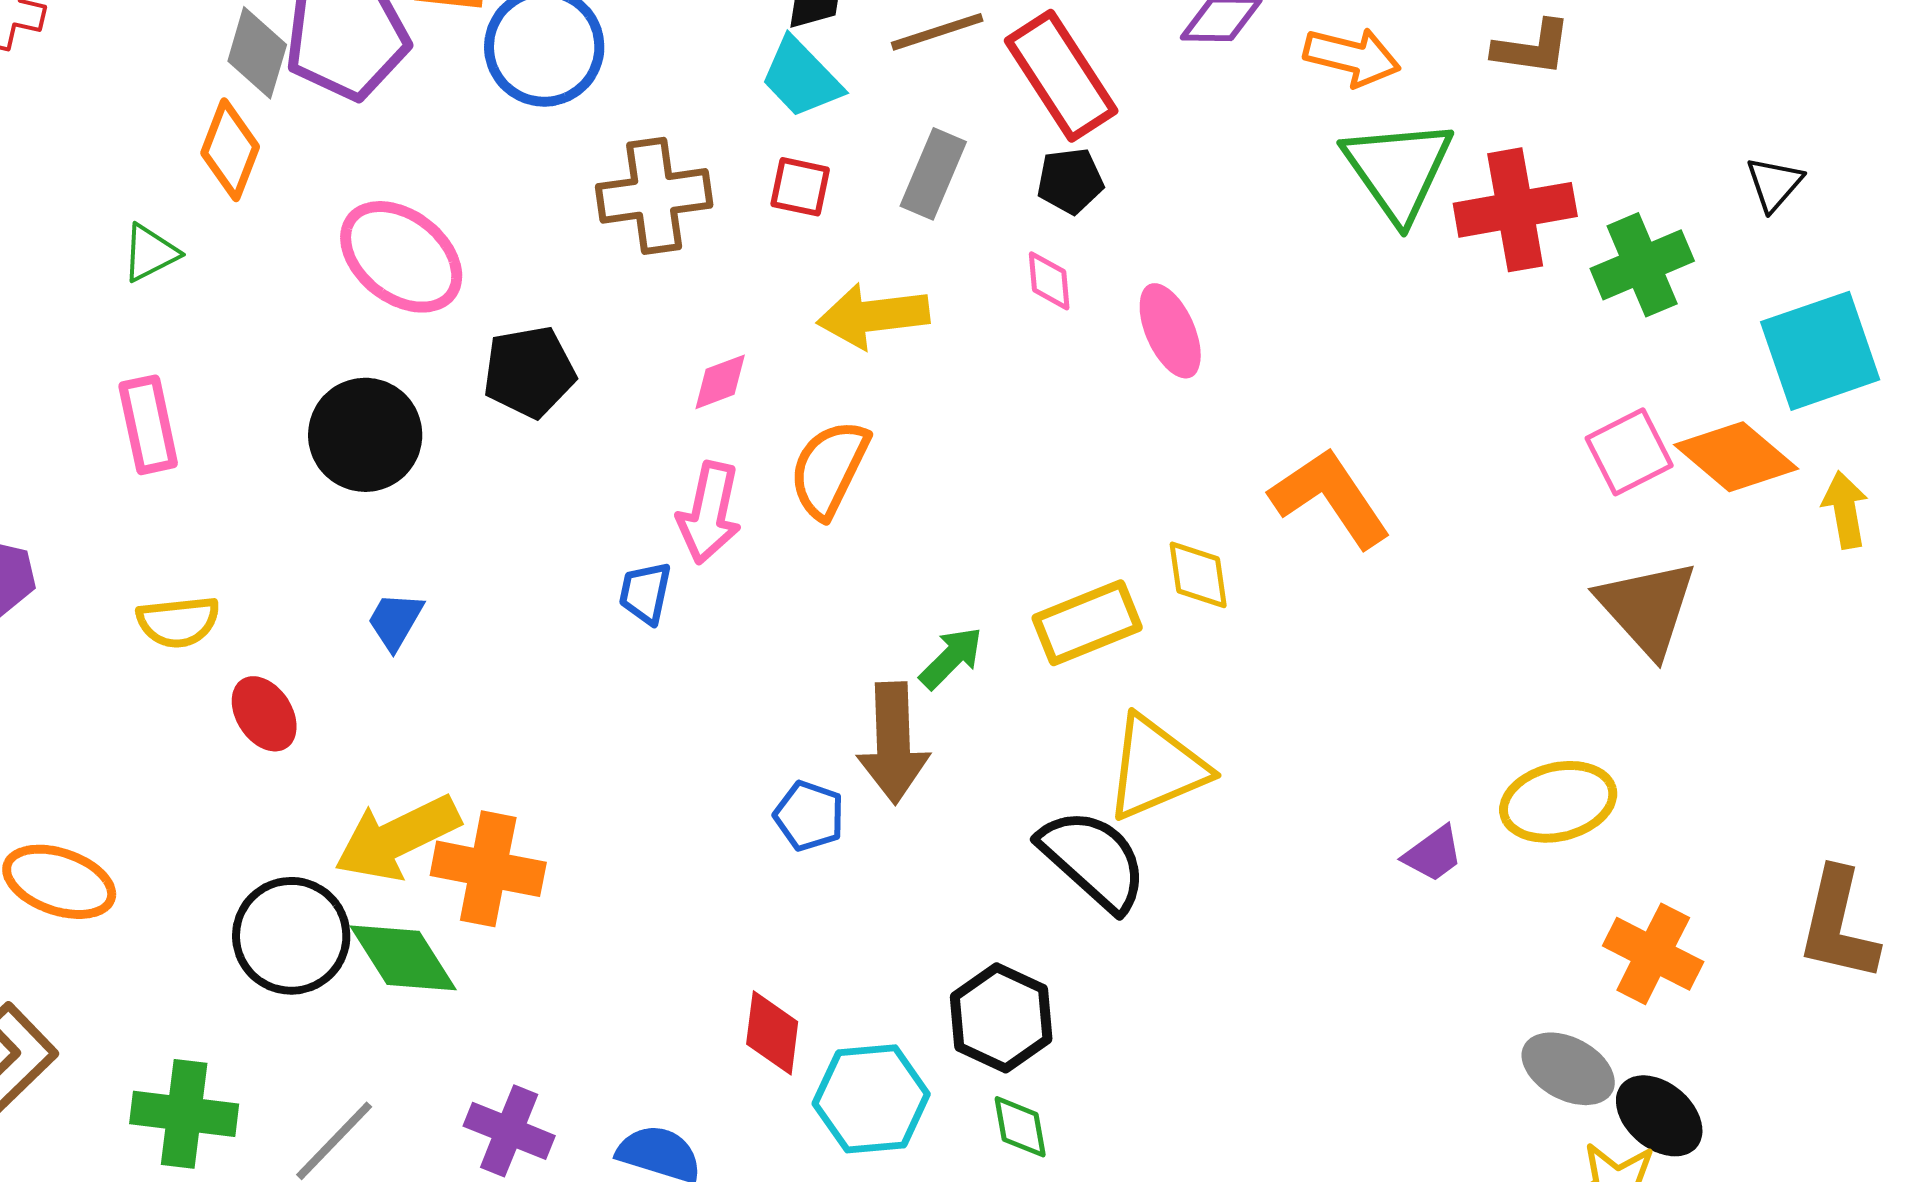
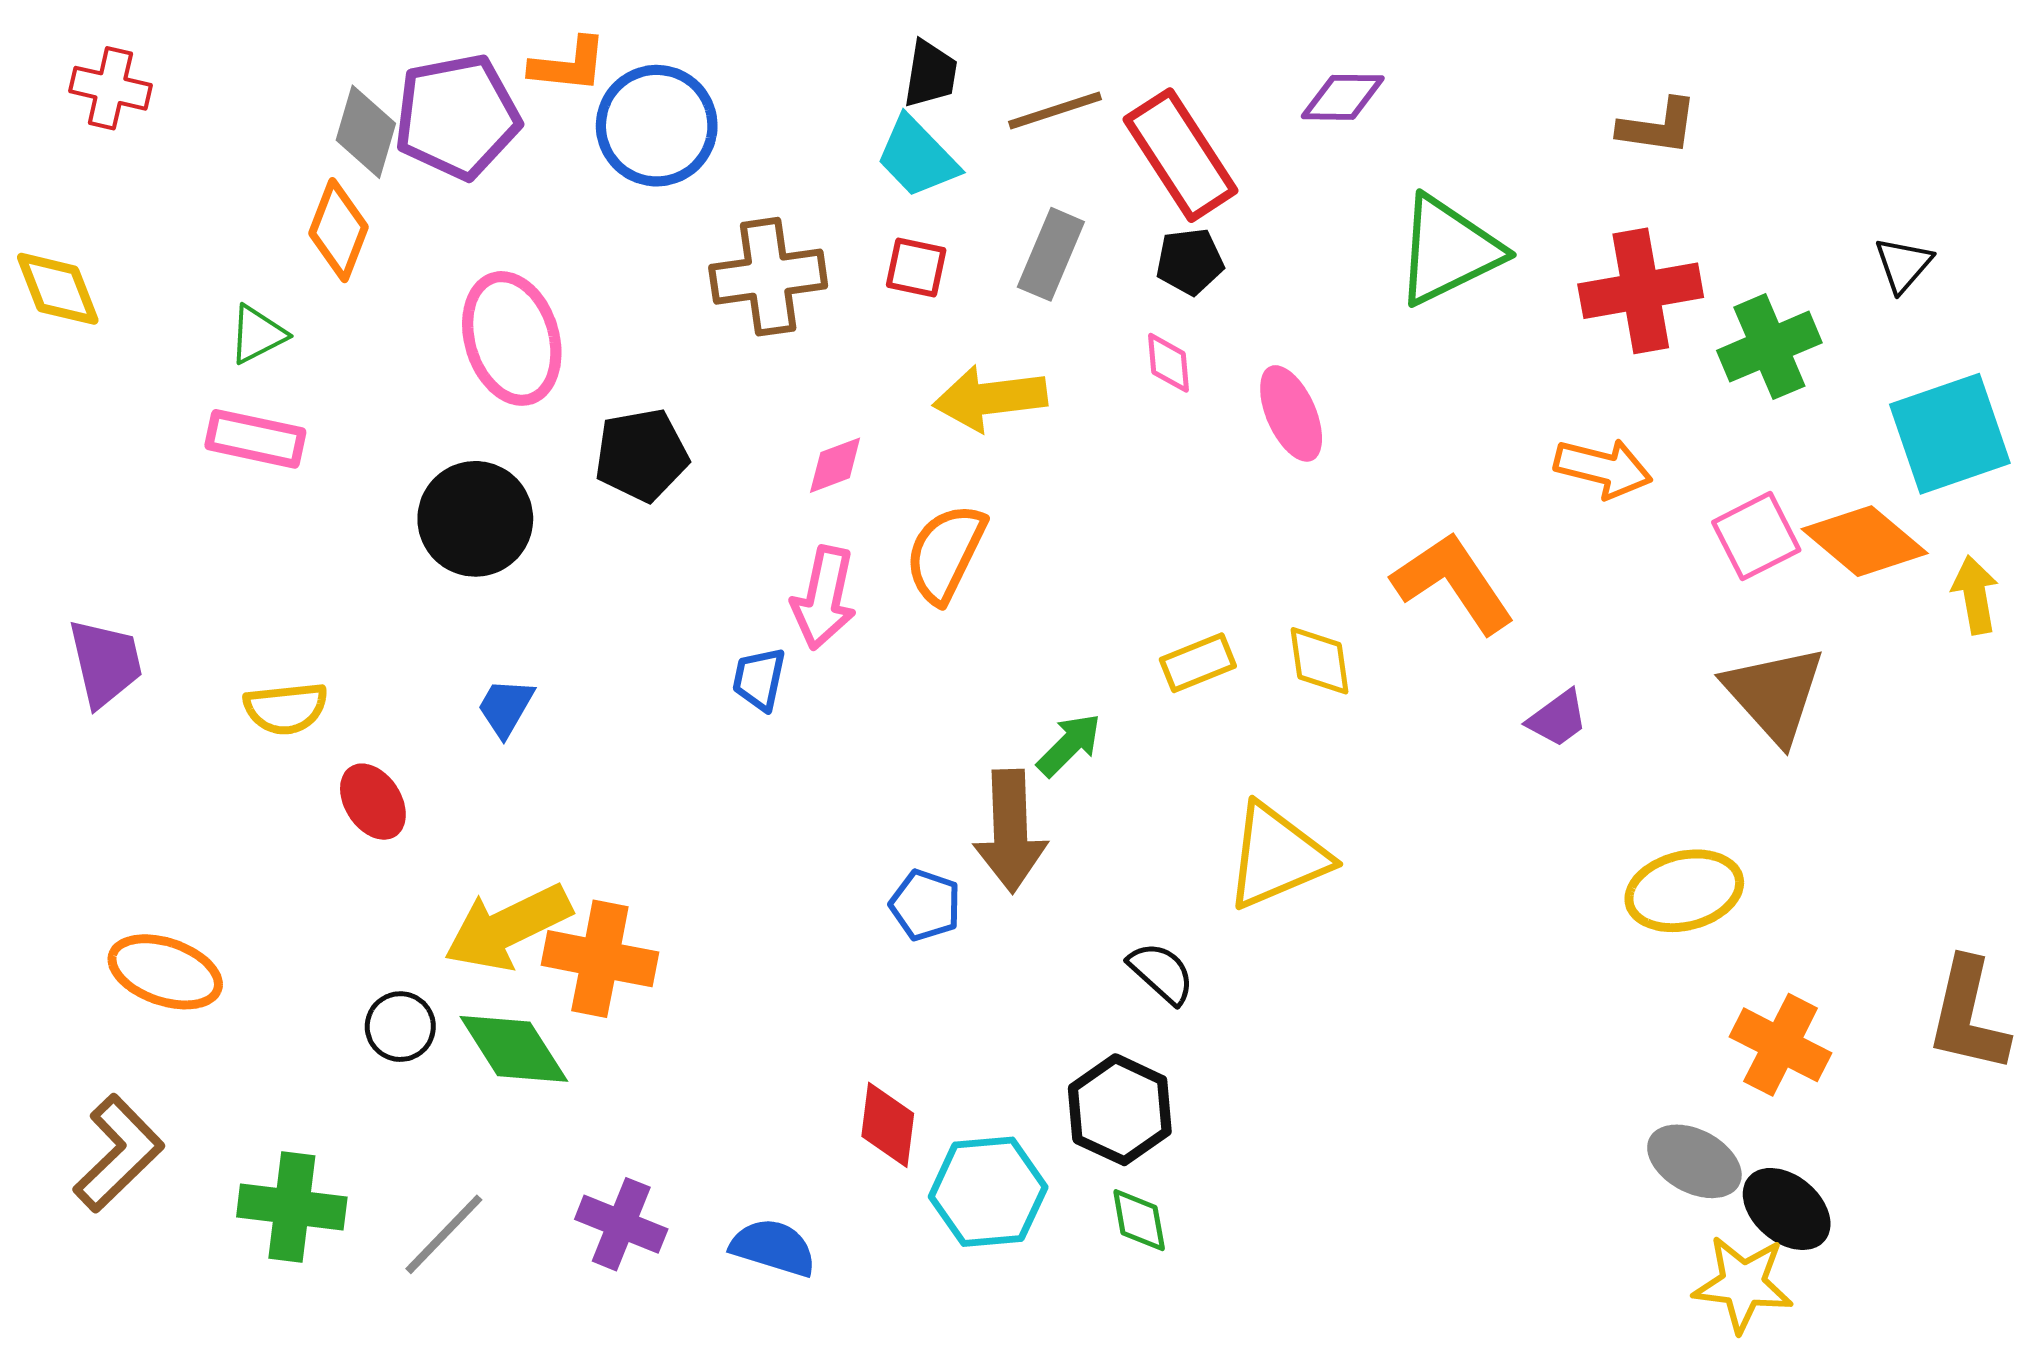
orange arrow: (1352, 57) -> (1603, 468), moved
green triangle: (1398, 170) -> (1448, 250), moved, turned 39
pink ellipse: (401, 257) -> (512, 338), turned 35
pink rectangle: (148, 425) -> (255, 439), moved, turned -66
yellow rectangle: (1087, 623) -> (1198, 663), moved, size x0.7
purple trapezoid: (1433, 854) -> (1558, 719), moved
black semicircle: (1093, 860) -> (1161, 973), moved, size x0.6
black circle: (291, 936) -> (400, 1027), size x0.6

